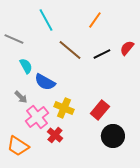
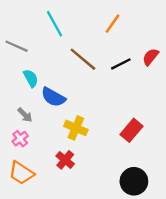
red rectangle: (100, 110) -> (132, 130), moved
pink cross: (37, 117) -> (20, 139), moved, size x0.6
black circle: (113, 136) -> (134, 181), moved

